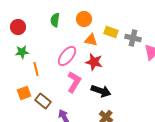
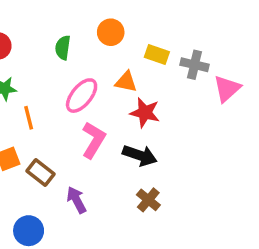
green semicircle: (55, 20) -> (63, 48), moved
orange triangle: (91, 40) -> (126, 82), moved
red star: (94, 62) -> (145, 113), moved

